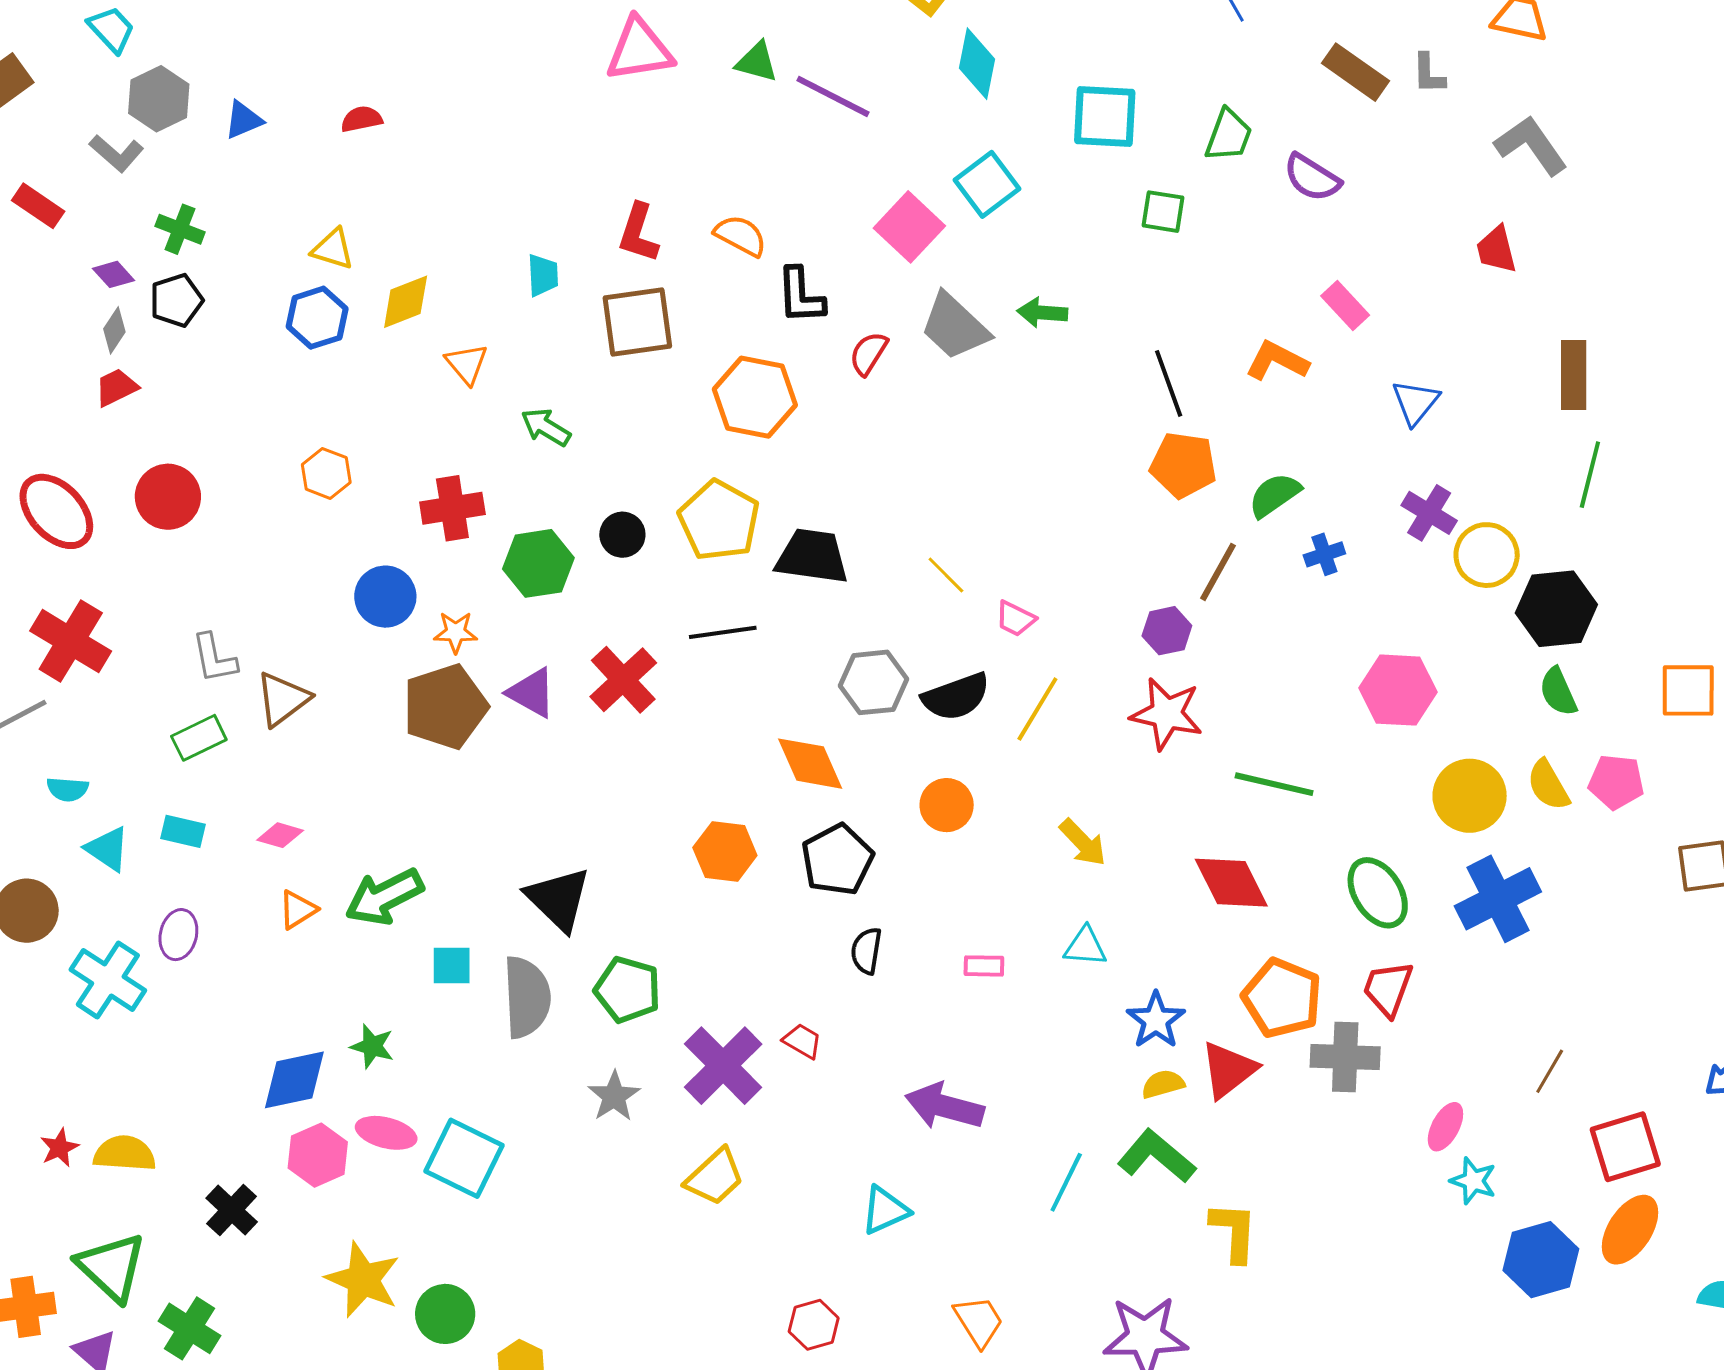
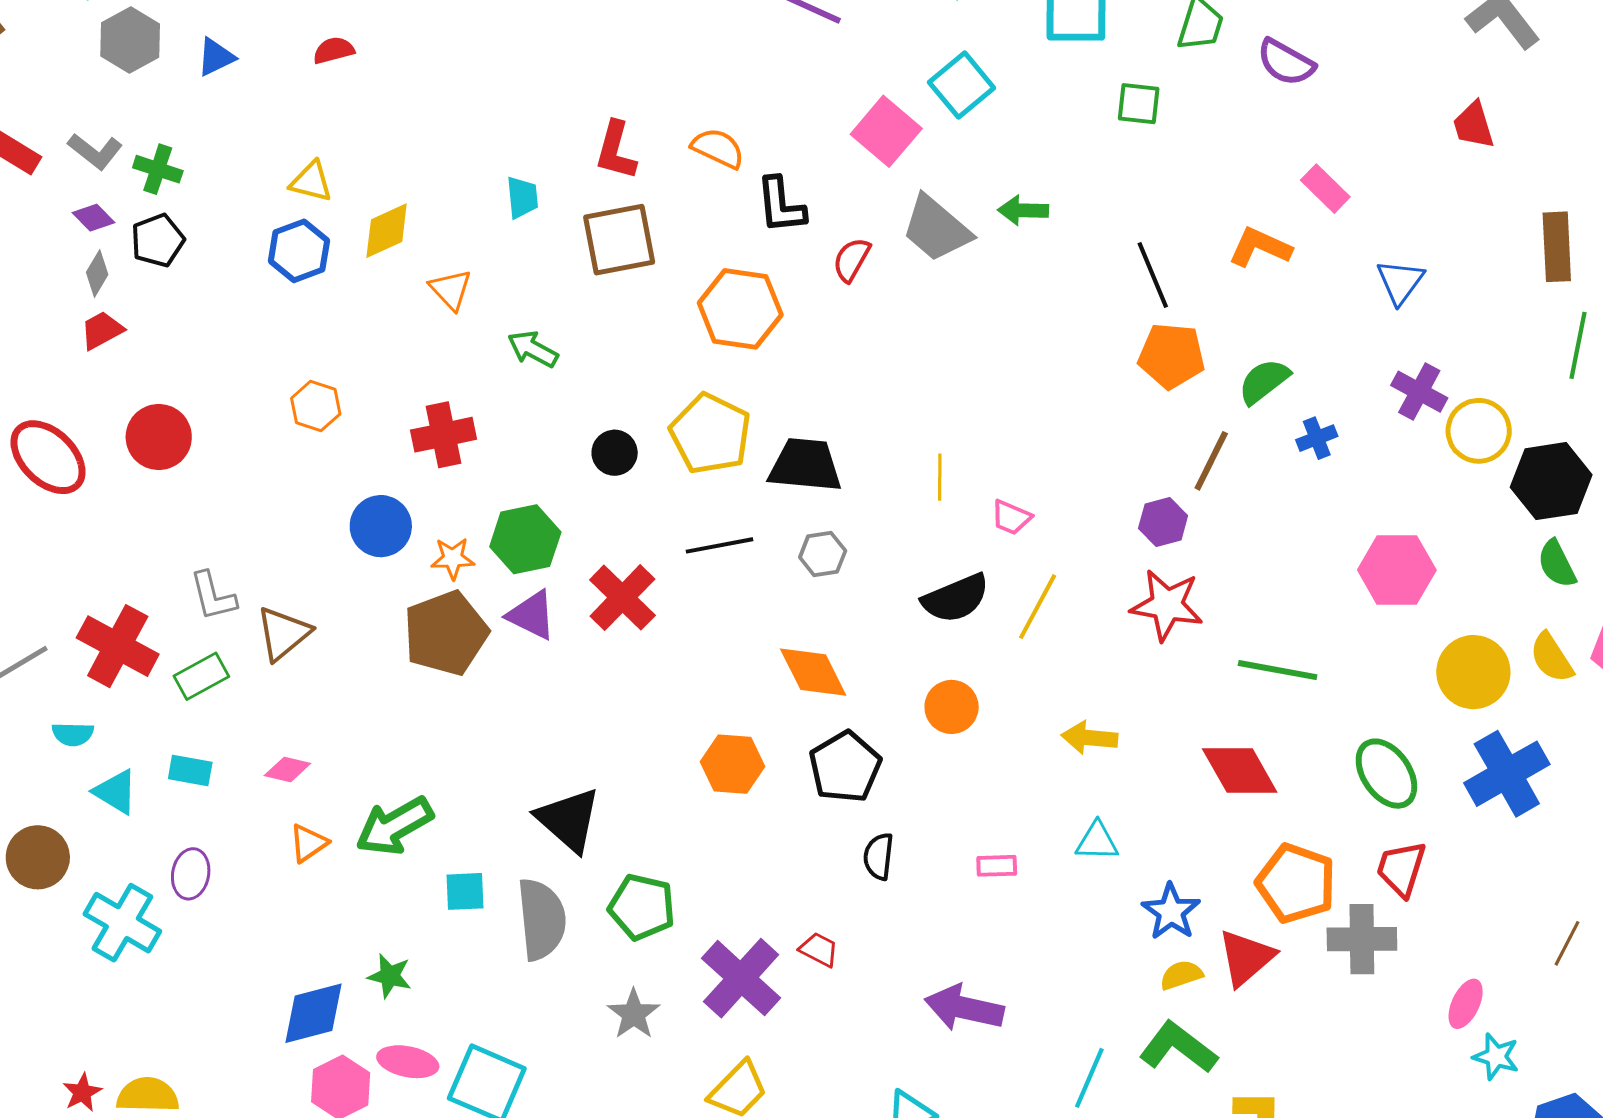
gray L-shape: (116, 153) -> (95, 151), moved
green hexagon: (538, 563) -> (525, 539), moved
yellow line: (946, 575) -> (940, 477), turned 48
red cross: (71, 641) -> (118, 646), moved
gray hexagon: (873, 682) -> (823, 554), moved, size x0.7
yellow arrow: (1083, 843) -> (1090, 738), turned 142

